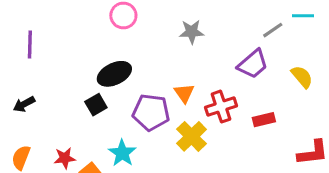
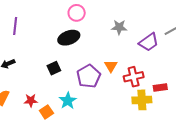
purple trapezoid: (253, 64) -> (149, 42), moved
black ellipse: (114, 74) -> (69, 38), moved
purple pentagon: (151, 112) -> (89, 76), turned 30
yellow cross: (192, 136) -> (142, 100), moved, turned 36

